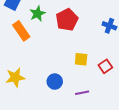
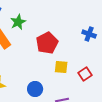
red pentagon: (67, 20) -> (47, 43), moved

